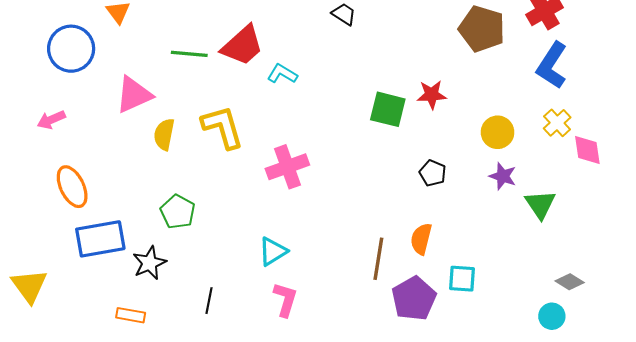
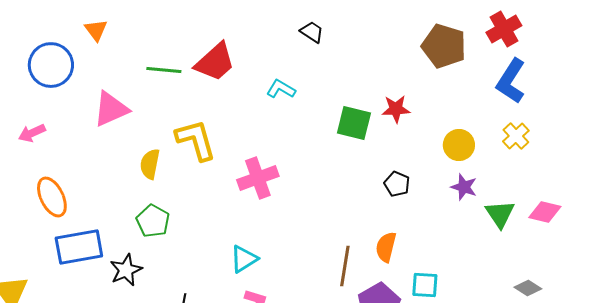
cyan L-shape: (282, 74) -> (281, 89), moved
yellow semicircle: (164, 134) -> (150, 164), moved
pink diamond: (587, 150) -> (545, 212), moved, turned -68

